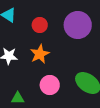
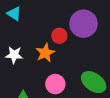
red circle: (40, 25) -> (59, 36), moved

